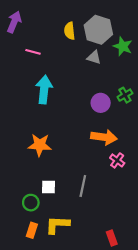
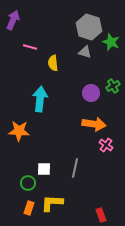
yellow semicircle: (70, 31) -> (53, 63), moved
cyan arrow: (44, 90) -> (40, 99), moved
orange star: (40, 145) -> (19, 131), moved

